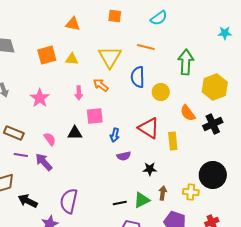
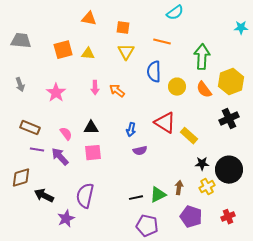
orange square: (115, 16) -> (123, 28), moved
yellow triangle: (110, 57) -> (126, 52), size x0.7
orange arrow: (101, 85) -> (117, 91), moved
orange semicircle: (188, 113) -> (204, 90), moved
pink square: (95, 116) -> (93, 153), moved
yellow rectangle: (173, 141) -> (189, 136), turned -42
black star: (150, 169) -> (202, 164), moved
yellow cross: (191, 192) -> (207, 187), turned -35

